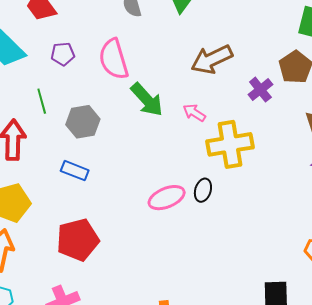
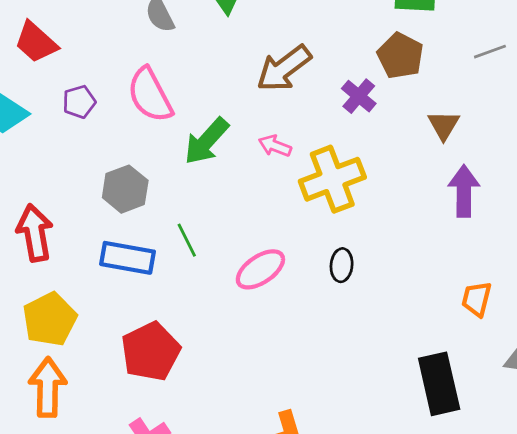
green arrow: (147, 100) -> (206, 141), turned 96
green line: (42, 101) -> (187, 240), moved
blue rectangle: (75, 171) -> (127, 258), size x1.4
black ellipse: (203, 190) -> (342, 265), moved

